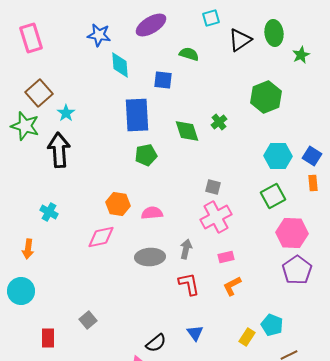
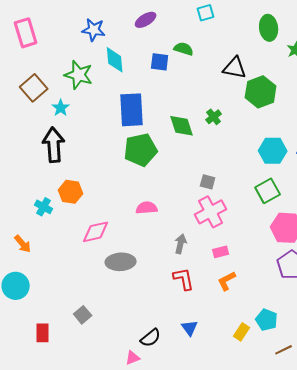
purple ellipse: (151, 25) -> (146, 20), size x0.7
black triangle: (240, 40) -> (235, 68), moved, turned 45
blue square: (163, 80) -> (160, 62), moved
green star: (25, 126) -> (79, 75), moved
green pentagon: (146, 155) -> (141, 150), size x1.5
orange hexagon: (118, 204) -> (71, 192), moved
orange arrow: (28, 249) -> (23, 244), turned -48
gray ellipse: (150, 257) -> (121, 262), moved

